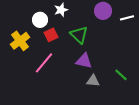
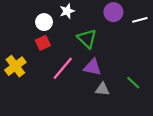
red square: (51, 35) -> (43, 43), moved
yellow cross: (20, 41) -> (15, 66), moved
pink line: (44, 63) -> (63, 68), moved

